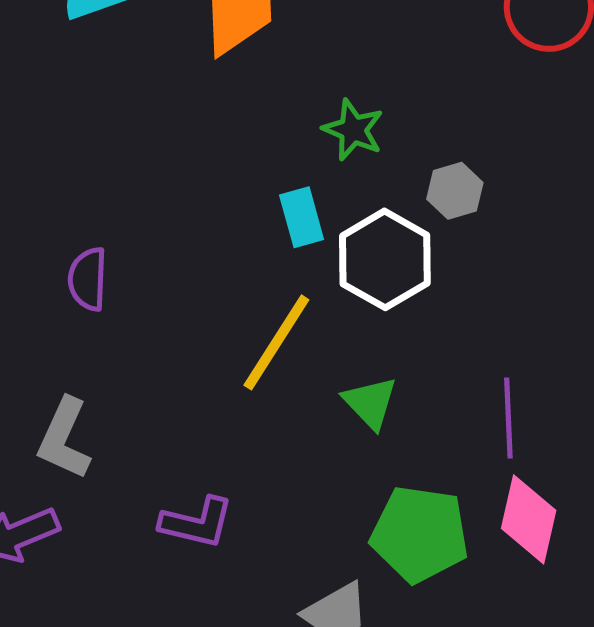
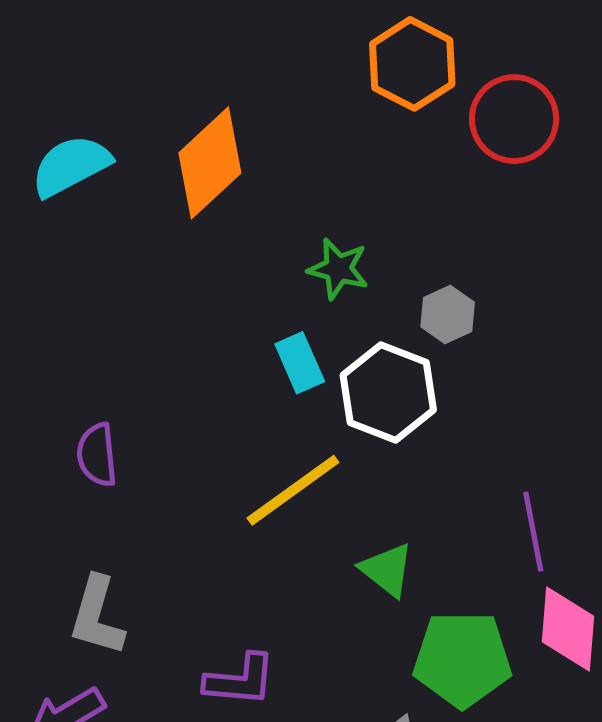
yellow line: (276, 342) -> (293, 490), turned 30
green triangle: (370, 403) -> (387, 570), moved

